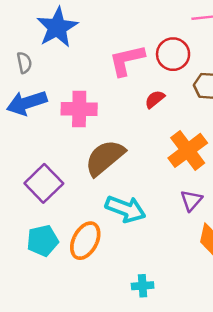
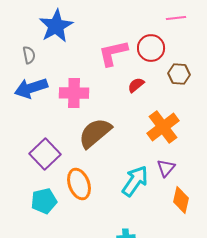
cyan arrow: (125, 209) -> (135, 181), moved, turned -76
orange ellipse: (85, 241) -> (79, 184), moved, turned -48

